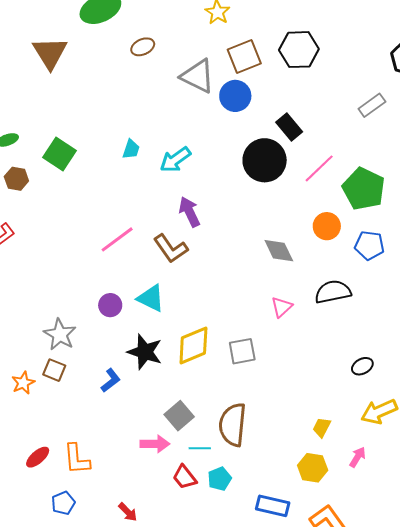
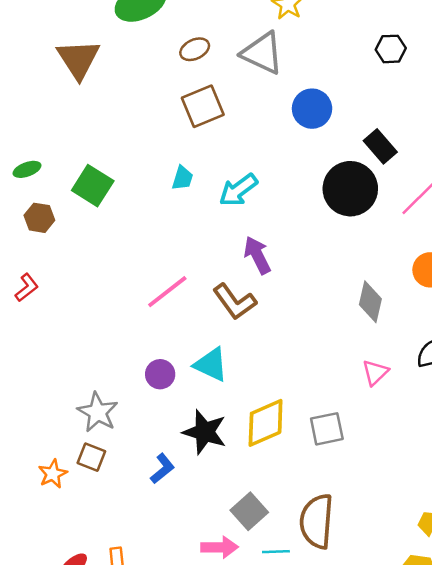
black hexagon: (299, 50) -> (391, 49), size x0.6
brown square: (244, 56) -> (203, 106), moved
gray triangle: (198, 76) -> (262, 53), moved
gray diamond: (279, 251) -> (370, 302), turned 40

